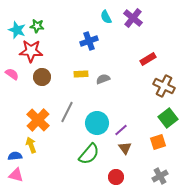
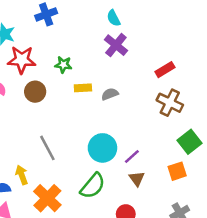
purple cross: (133, 18) -> (116, 45), moved
green star: (37, 26) -> (63, 65), moved
blue cross: (89, 41) -> (46, 14), moved
brown cross: (164, 86) -> (170, 103), moved
gray line: (67, 112) -> (47, 148), moved, turned -55
orange cross: (38, 120) -> (47, 198), moved

